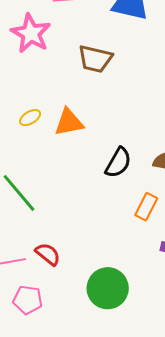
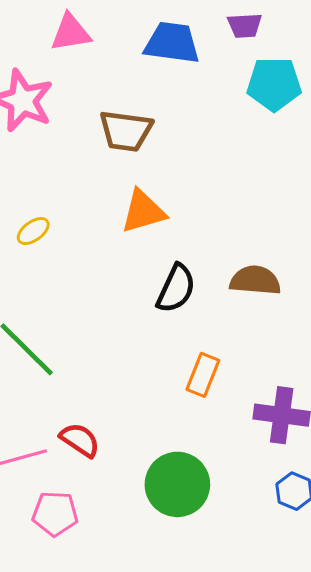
orange triangle: (69, 122) -> (143, 211), moved
orange rectangle: (146, 207) -> (203, 375), moved

